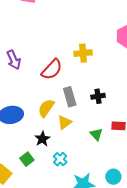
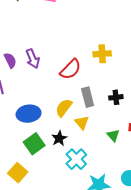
yellow triangle: (65, 122) -> (82, 123), turned -35
green square: (27, 159) -> (34, 144), moved, size x1.5
cyan cross: (60, 159) -> (76, 159), size x1.5

